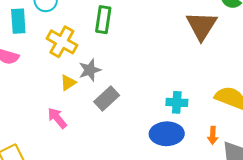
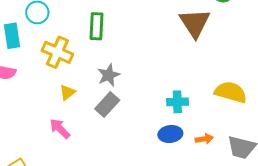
gray star: (90, 70) -> (109, 75), moved
blue ellipse: (167, 134) -> (170, 134), size x0.7
orange arrow: (213, 135) -> (204, 139), moved, turned -96

